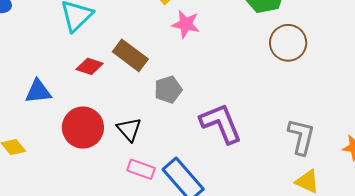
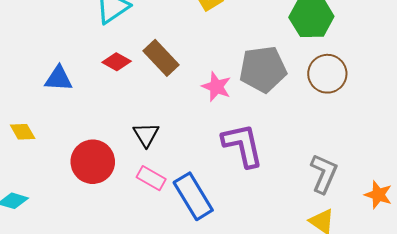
pink star: (186, 24) -> (216, 87), moved
gray pentagon: (168, 90) -> (263, 69), moved, size x1.6
red circle: (83, 128) -> (93, 162), moved

